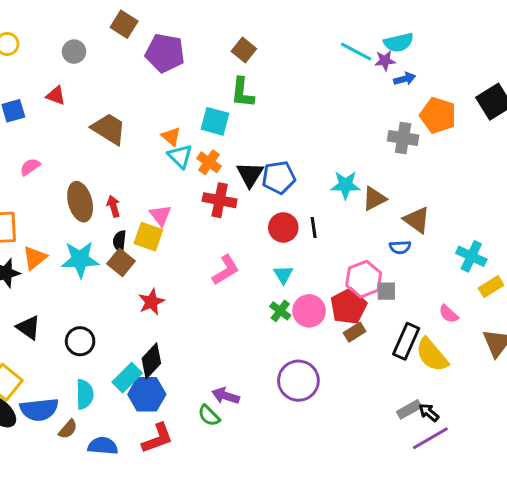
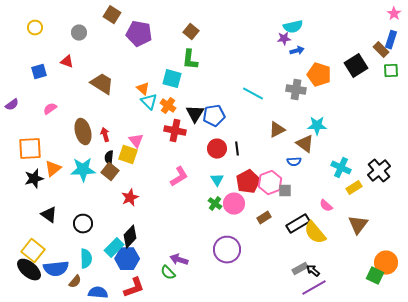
cyan line: (356, 52) -> (253, 94), moved
cyan star: (345, 185) -> (317, 126), moved
red pentagon: (348, 306) -> (248, 182), moved
black rectangle: (406, 341) -> (298, 224), turned 35

